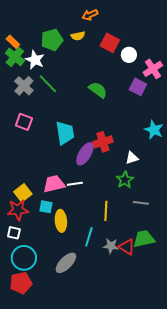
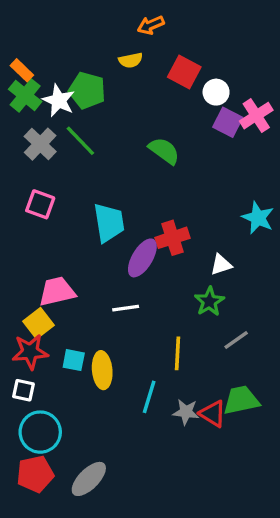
green pentagon: (52, 40) -> (87, 90), moved, turned 30
purple square: (138, 87) -> (228, 122), moved
pink trapezoid: (54, 184) -> (57, 291), moved
gray line: (141, 203) -> (236, 340), turned -42
cyan square: (46, 207) -> (74, 360), moved
gray ellipse: (66, 263) -> (89, 479), moved

